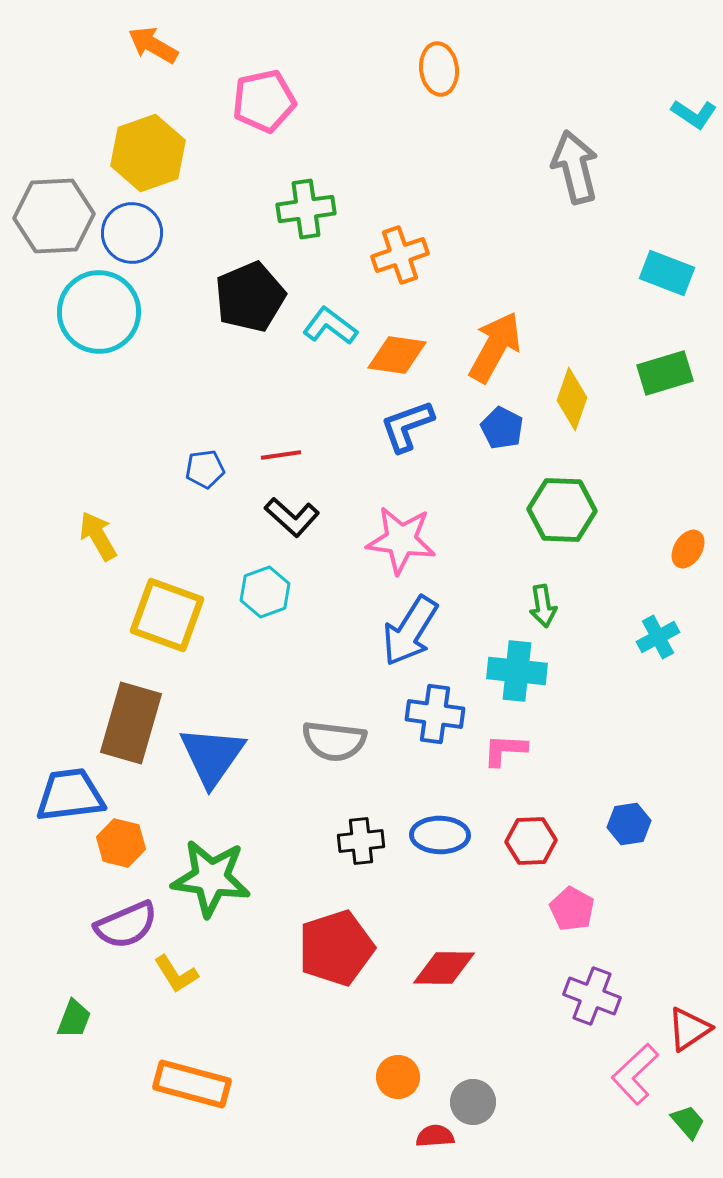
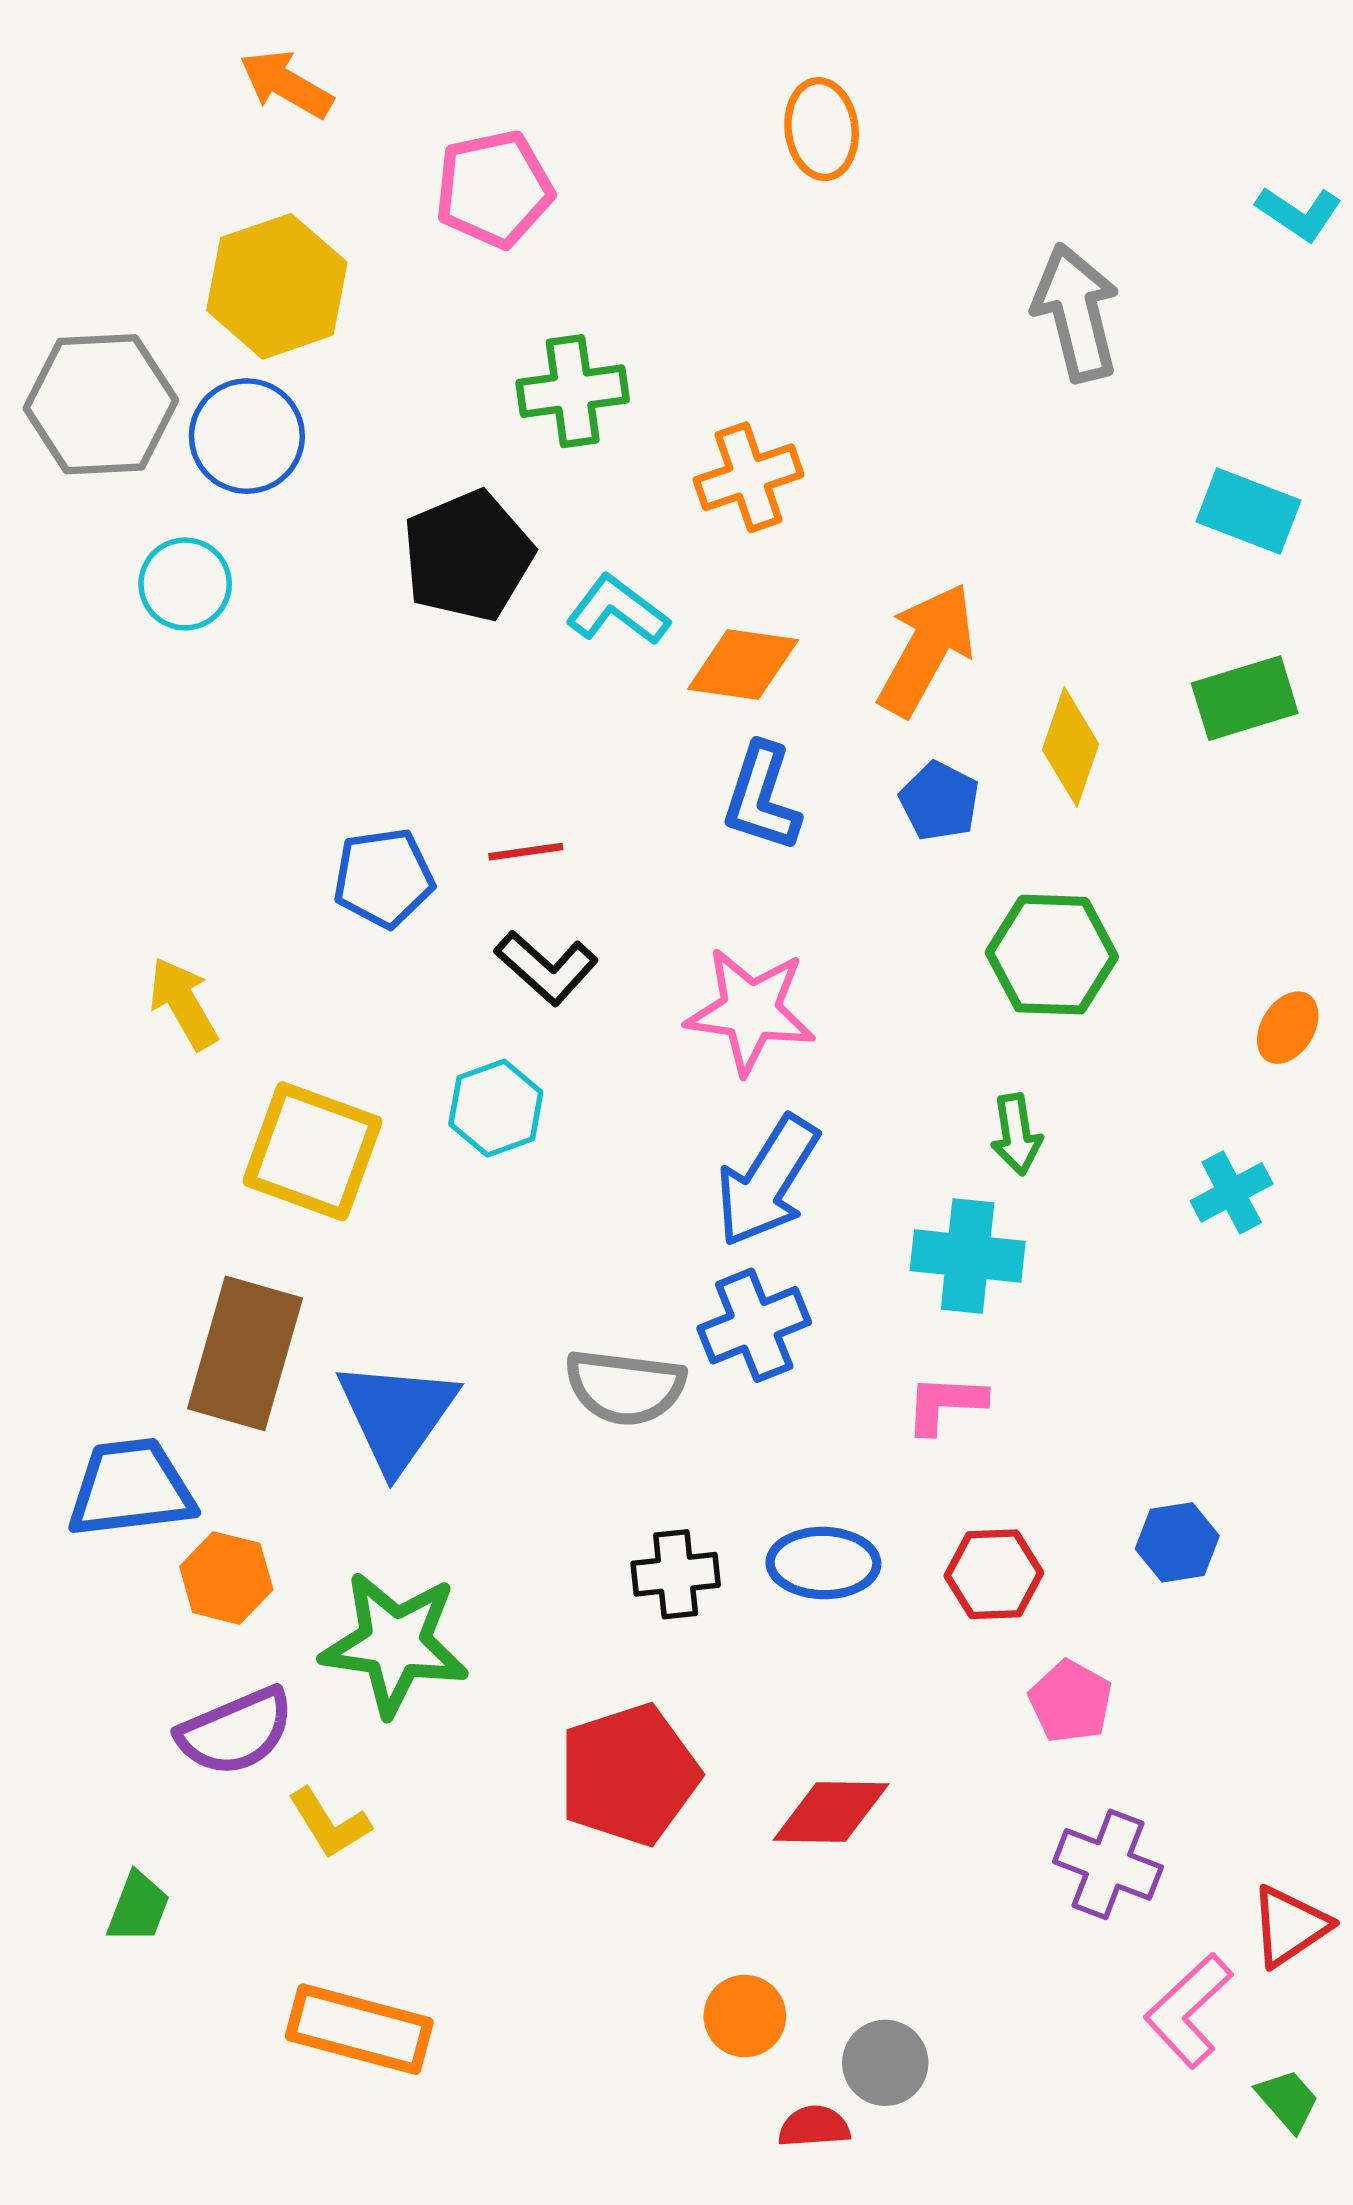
cyan circle: (99, 312) -> (185, 584), size x0.6
blue L-shape: (407, 426) -> (762, 797), turned -52
blue pentagon: (205, 469) -> (384, 878), size x1.4
blue cross: (435, 714) -> (754, 1325), moved, turned -30

